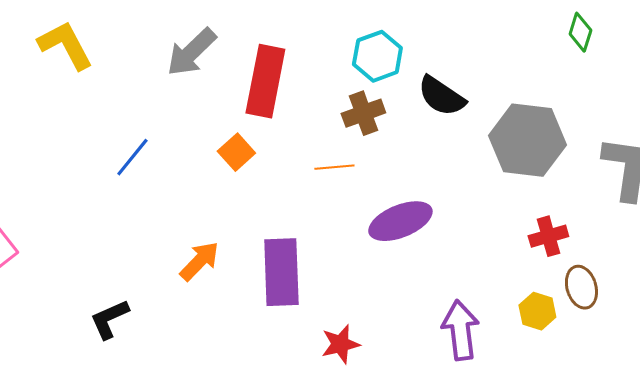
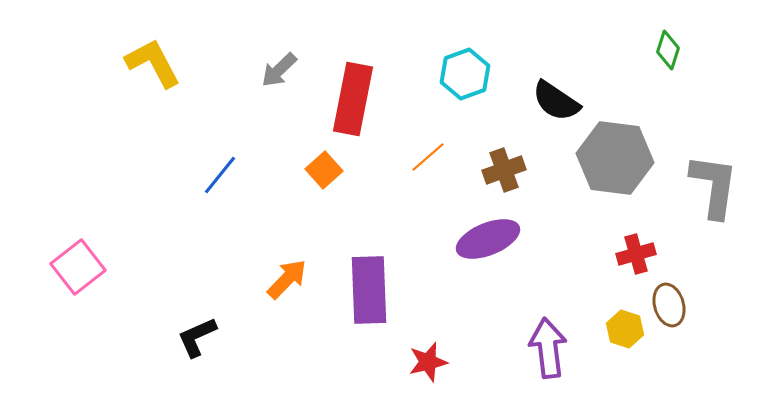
gray arrow: (191, 52) -> (279, 70), size x0.7
black semicircle: (441, 96) -> (556, 101), moved
brown cross: (363, 113) -> (504, 170), moved
orange line: (334, 167) -> (428, 157), moved, turned -36

